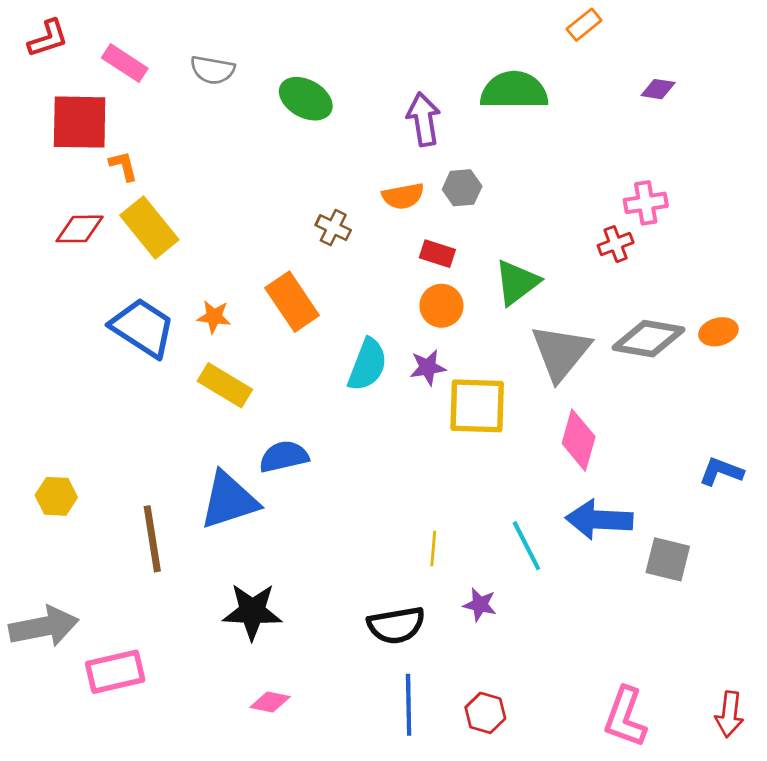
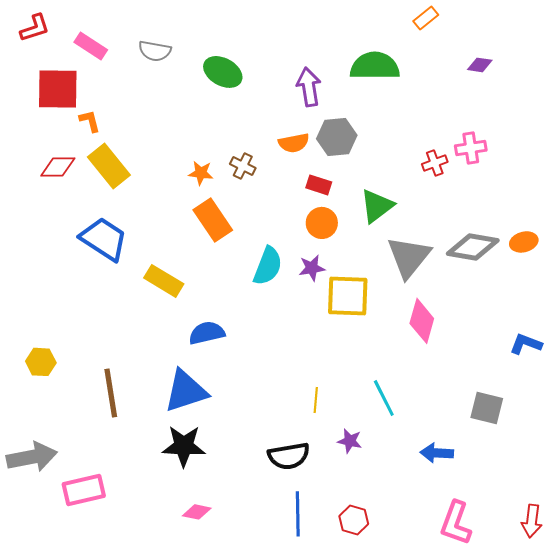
gray hexagon: (462, 188) -> (337, 137), size x1.4
red cross: (616, 244) -> (435, 163), moved
orange star: (214, 317) -> (201, 173), moved
blue triangle: (229, 500) -> (186, 391), moved
blue arrow: (599, 520) -> (437, 453), moved, size x0.7

